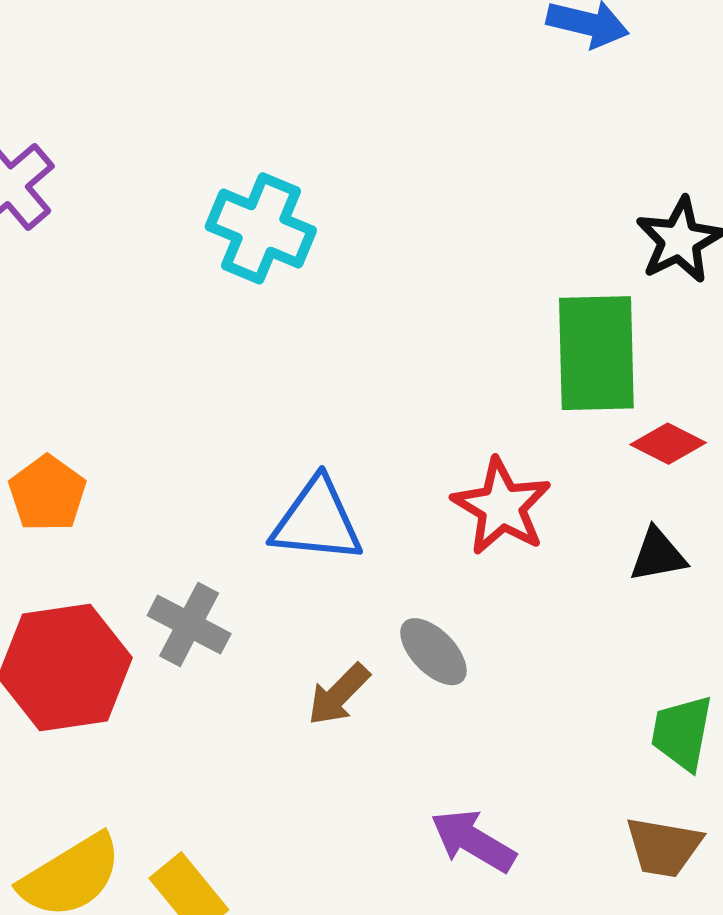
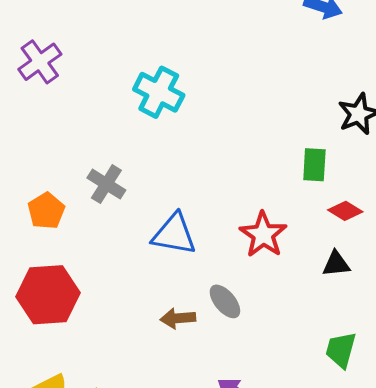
green rectangle: (596, 353) -> (314, 165), size x0.6
gray cross: (189, 625) -> (106, 184), moved
brown arrow: (339, 694) -> (178, 318), turned 36

